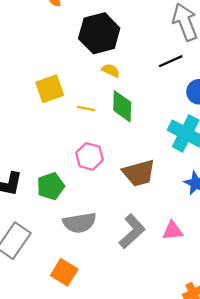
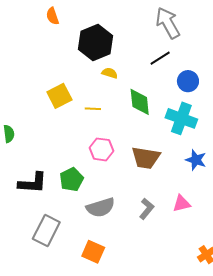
green diamond: (122, 106) -> (140, 102), moved
brown trapezoid: (139, 173) -> (146, 158), turned 32
gray L-shape: (132, 231) -> (147, 209), size x0.7

